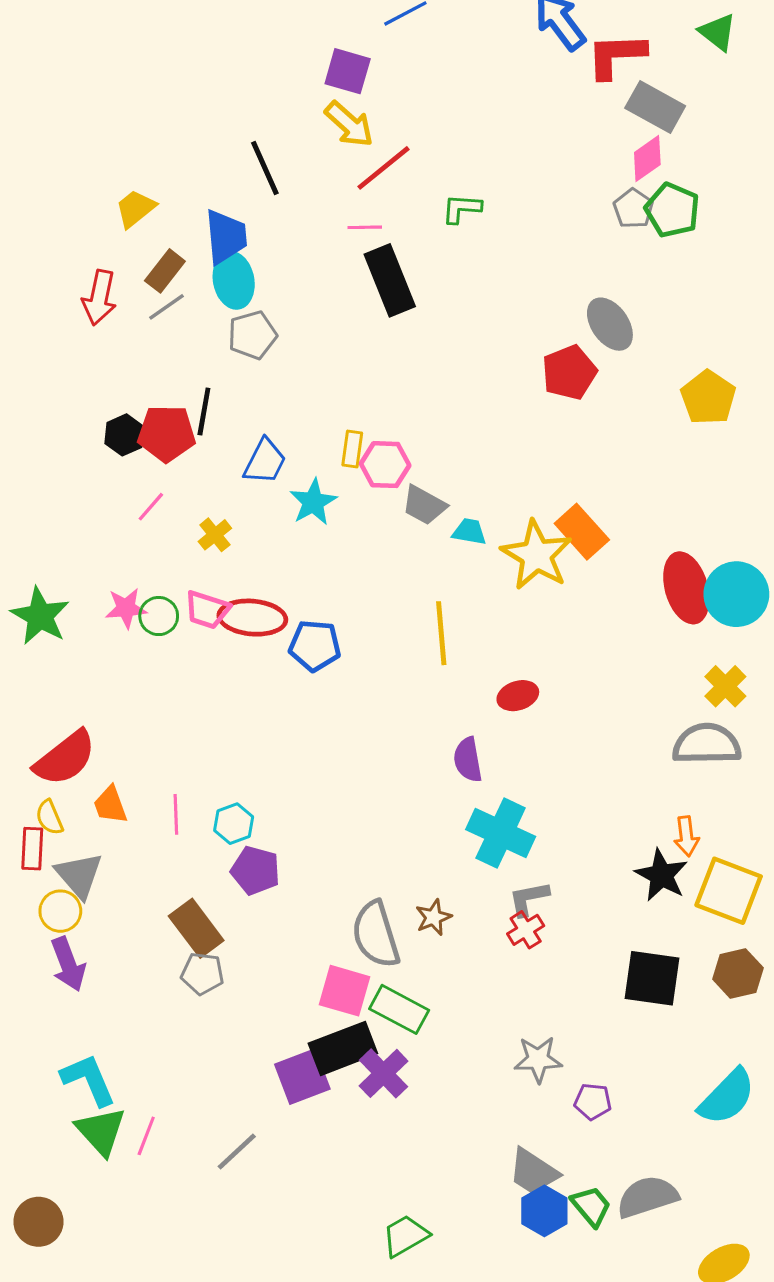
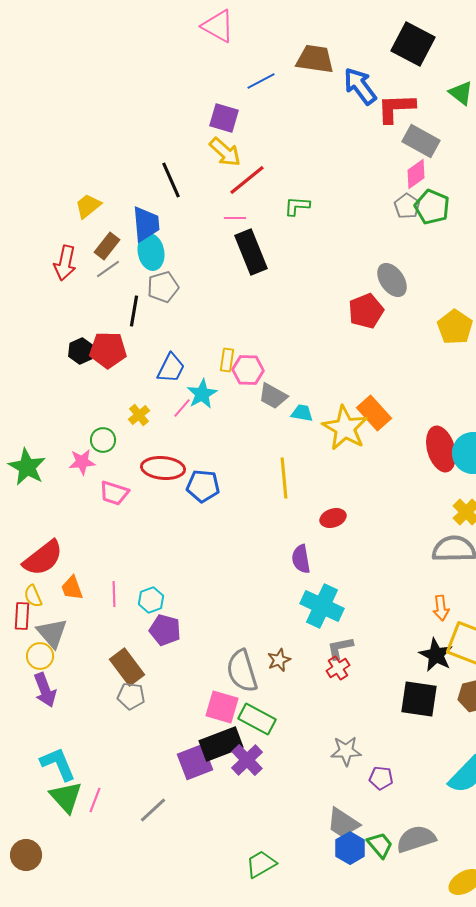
black line: (204, 411) -> (134, 311), moved
pink line: (151, 507) -> (182, 408), moved
pink trapezoid: (207, 610) -> (114, 493), moved
green circle: (159, 616) -> (103, 440), moved
black star: (661, 875) -> (436, 655), moved

